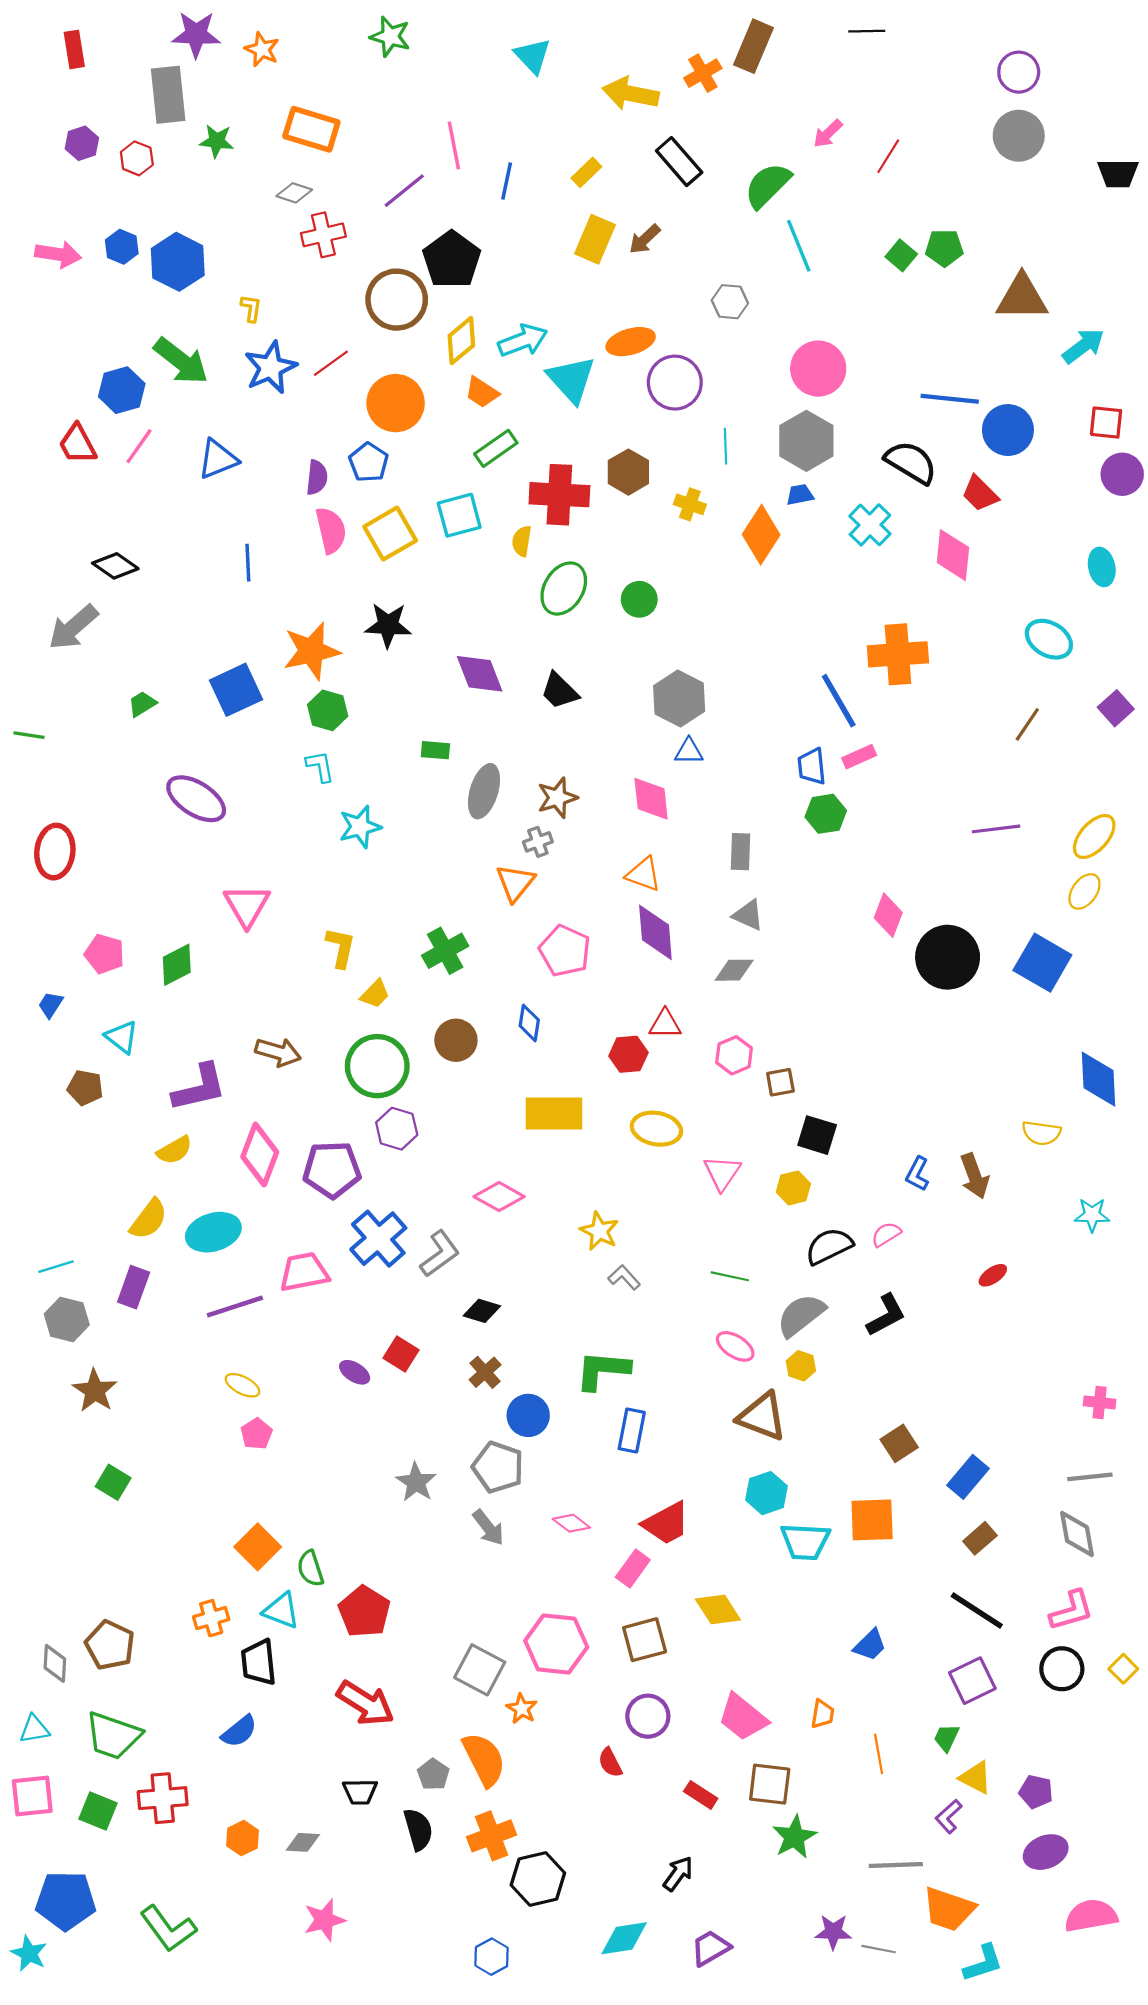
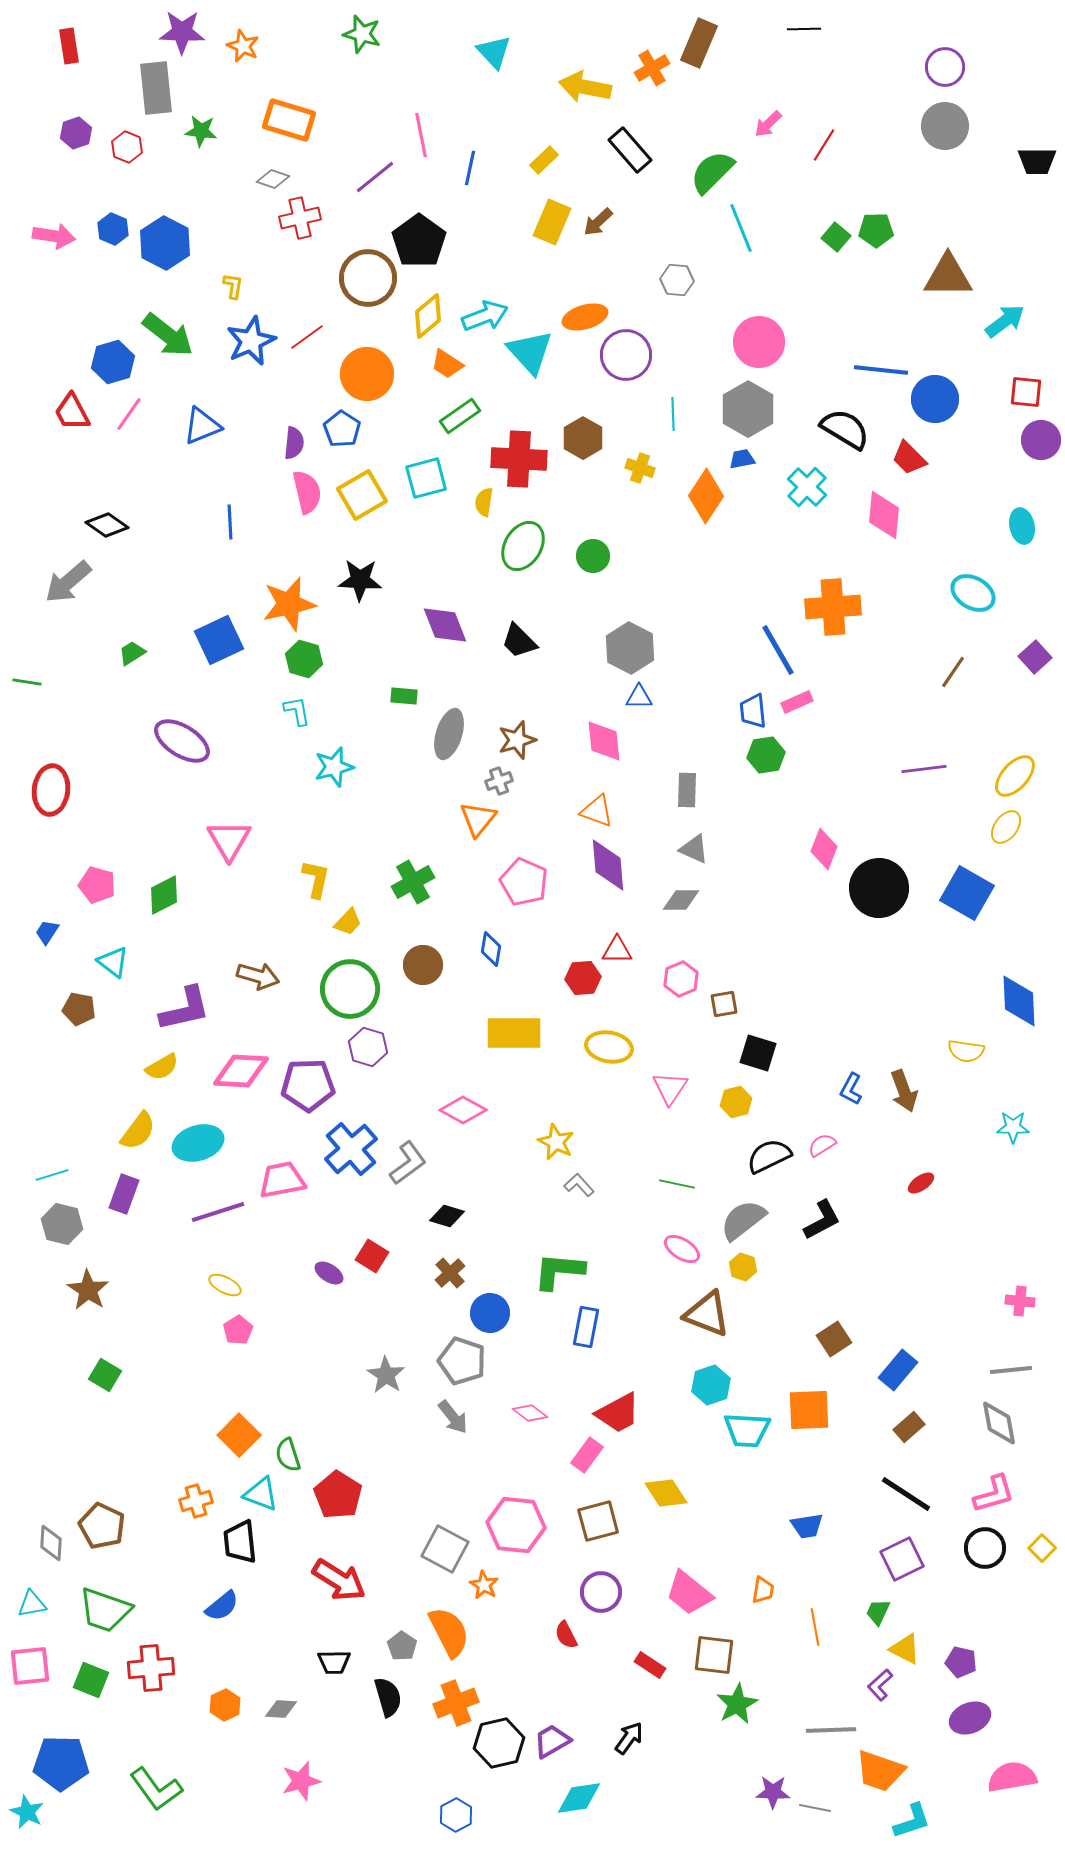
pink diamond: (260, 1155) -> (241, 1071), turned 72
blue trapezoid: (870, 1645) -> (807, 1526), turned 36
purple trapezoid: (710, 1948) -> (552, 1741), moved

